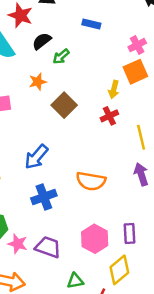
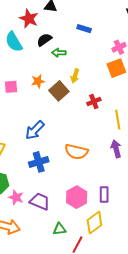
green arrow: (61, 56) -> (59, 53), turned 40
orange star: (38, 82) -> (38, 81), moved
yellow arrow: (114, 89) -> (75, 76), moved

